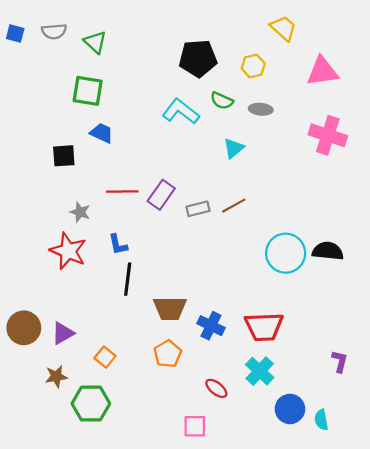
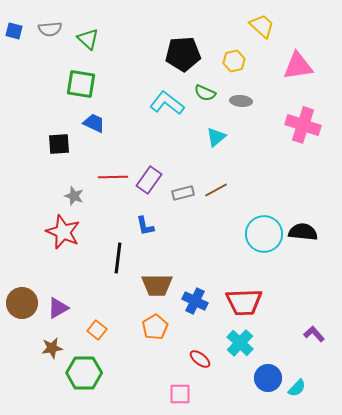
blue L-shape: (118, 245) -> (145, 226), moved
purple L-shape: (340, 361) -> (314, 334), turned -55
cyan semicircle: (321, 420) -> (297, 388), turned -126

